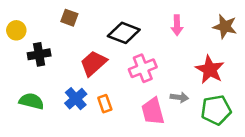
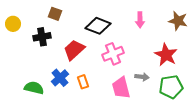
black cross: (39, 54) -> (42, 37), moved
green semicircle: (31, 101) -> (34, 88), moved

